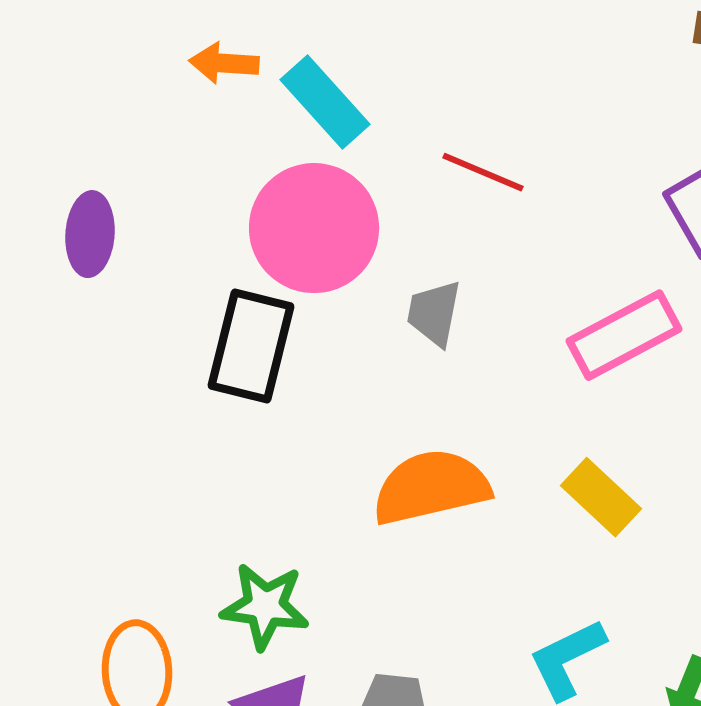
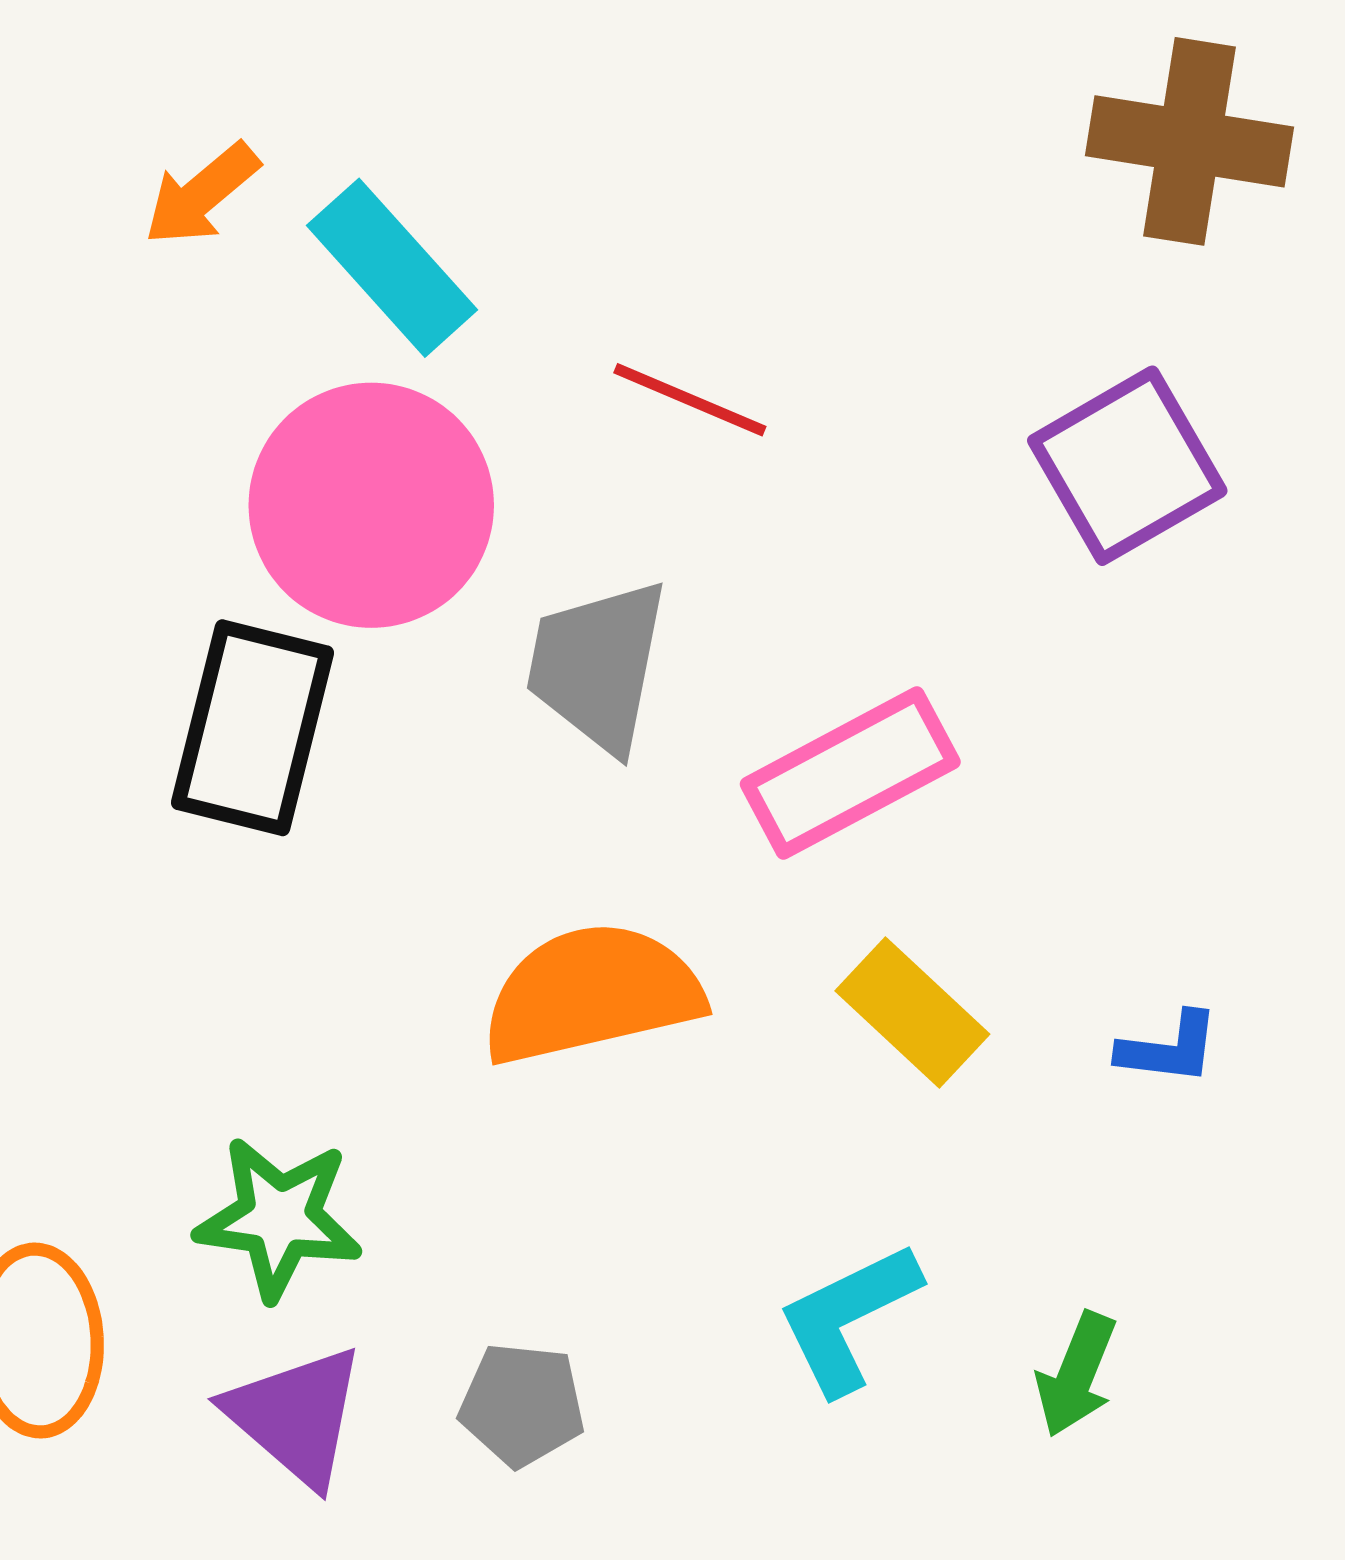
orange arrow: (224, 63) -> (202, 194), turned -44
gray trapezoid: (434, 313) -> (597, 666), size x1.4
pink rectangle: (624, 335) -> (850, 773), moved

